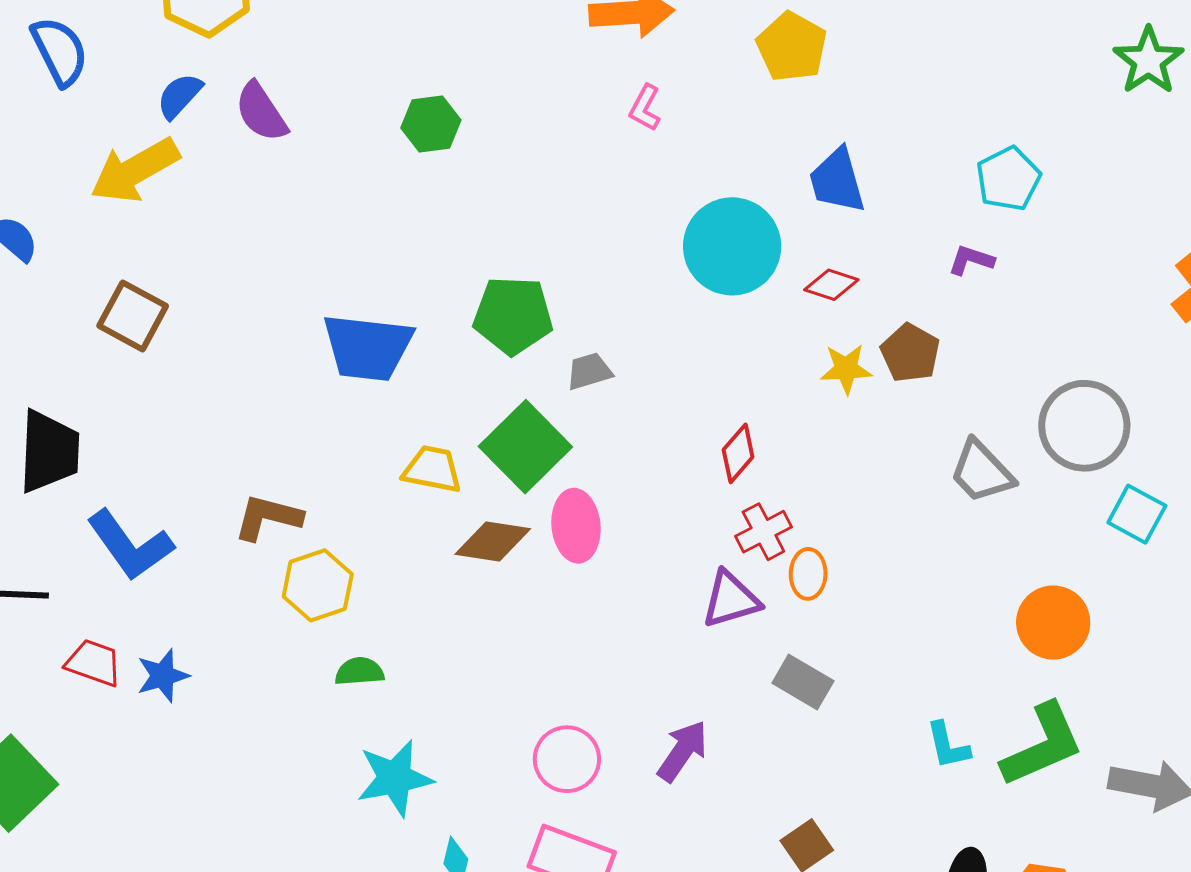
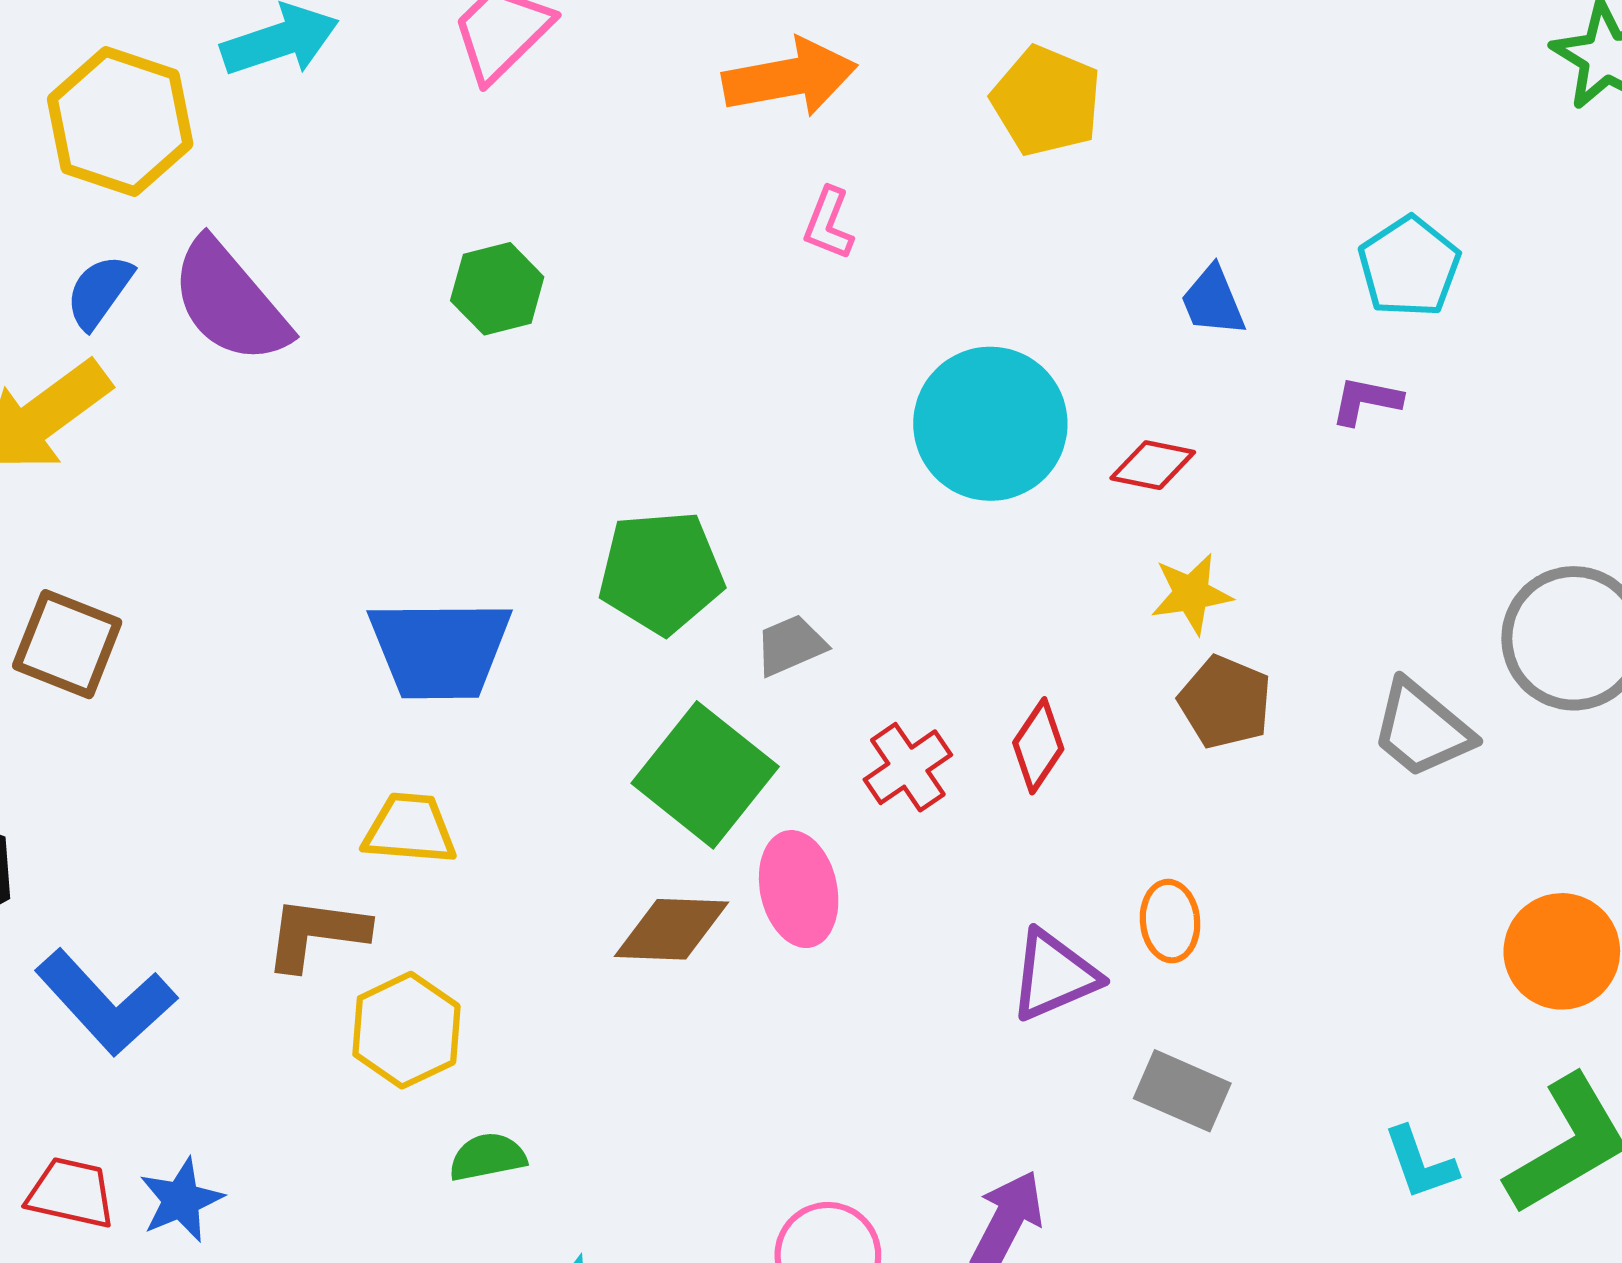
purple semicircle: (261, 112) -> (230, 302), size x1.4
blue trapezoid: (837, 181) -> (1213, 301), moved, size x0.7
brown pentagon: (910, 353) -> (1225, 702), moved
yellow trapezoid: (432, 469) -> (410, 829), moved
red cross: (763, 532) -> (908, 767), moved

